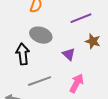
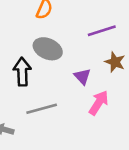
pink arrow: (77, 83) -> (99, 103), moved

